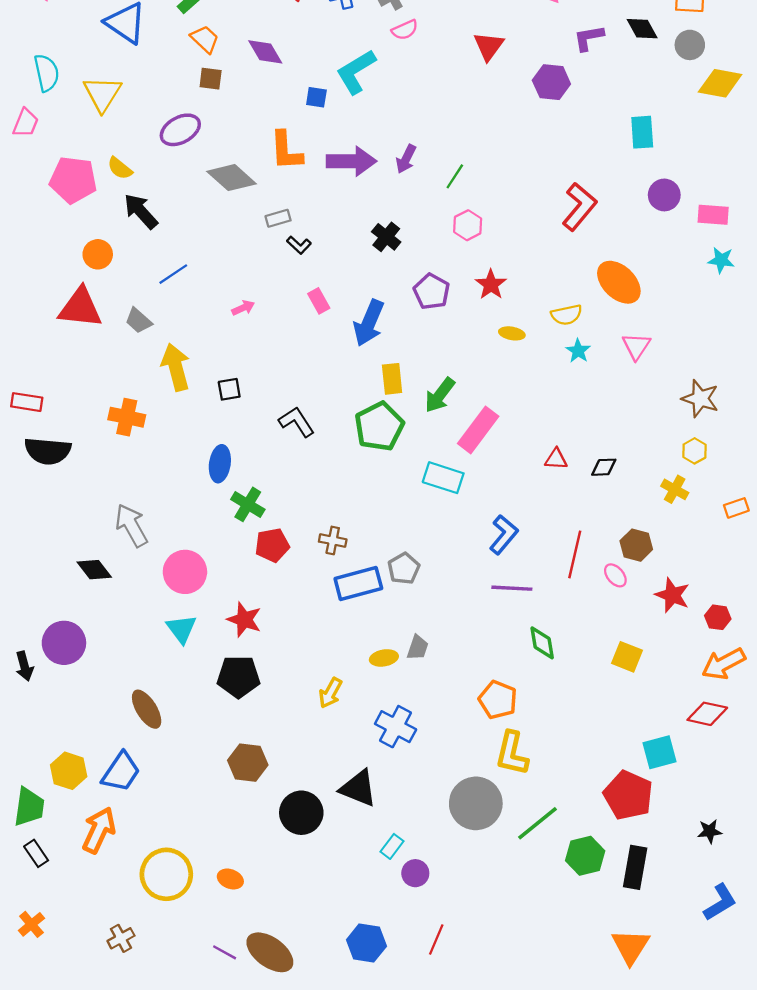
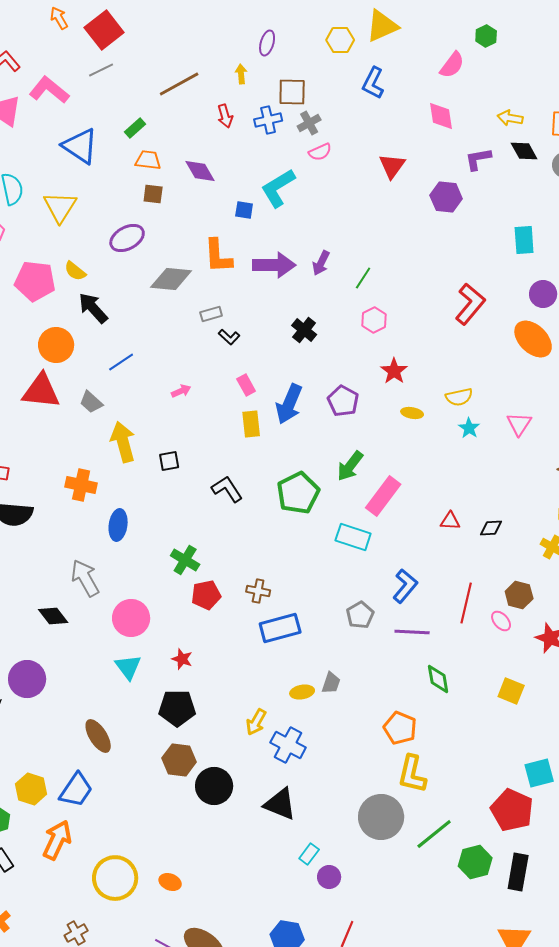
orange trapezoid: (205, 39) -> (148, 160), turned -36
gray diamond: (231, 178) -> (171, 279), turned -36
orange circle: (98, 254) -> (56, 345), size x1.4
orange ellipse: (619, 282) -> (533, 339), moved
purple pentagon: (432, 292) -> (343, 401), moved
yellow rectangle: (392, 379) -> (251, 424), moved
blue ellipse: (220, 464) -> (118, 525), moved
gray pentagon: (404, 568) -> (360, 615), moved
red star: (244, 620) -> (182, 659), size x0.7
blue cross: (396, 727) -> (288, 745), moved
brown hexagon: (248, 763) -> (179, 760), moved
black circle: (301, 813) -> (214, 786), moved

